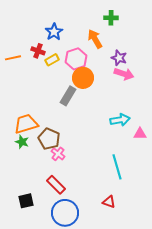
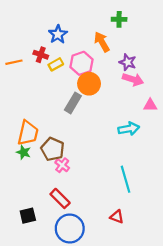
orange trapezoid: (26, 124) -> (28, 133), turned 120
pink triangle: (140, 134) -> (150, 105), moved

